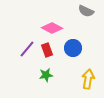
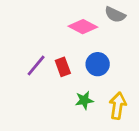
pink diamond: (52, 28) -> (83, 27), moved
green star: (46, 75) -> (84, 100), moved

